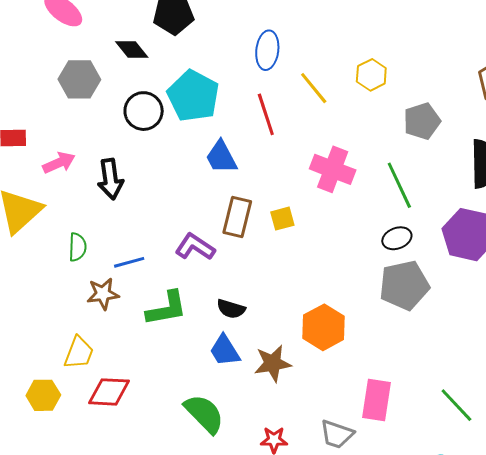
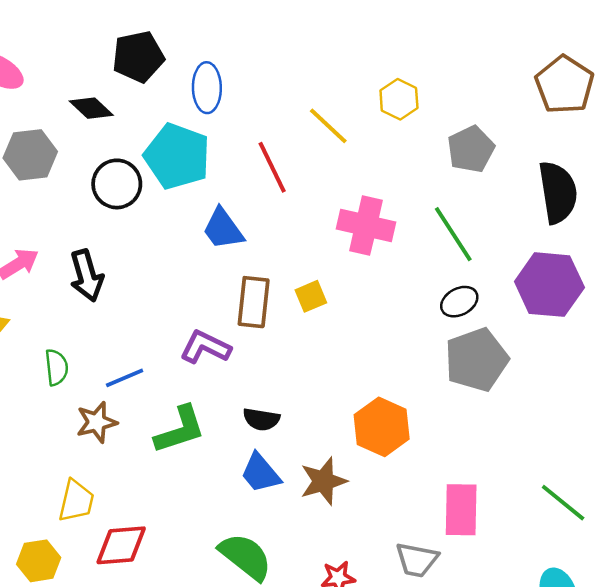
blue ellipse: (267, 50) -> (207, 88), moved

